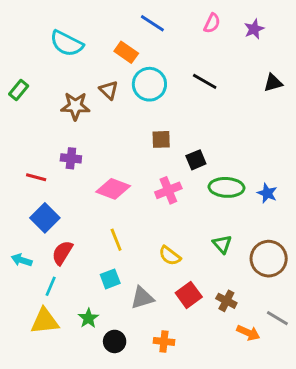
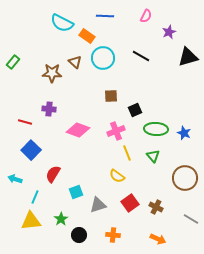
blue line: (152, 23) -> (105, 16), turned -30
purple star: (254, 29) -> (169, 32), moved
cyan semicircle: (67, 44) -> (62, 23), moved
black triangle: (273, 83) -> (188, 57), size x1.5
yellow line: (116, 240) -> (127, 153), moved
green triangle: (222, 244) -> (153, 156), moved
red semicircle: (62, 253) -> (53, 174), moved
orange arrow: (248, 333) -> (158, 239), moved

